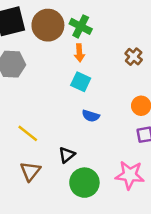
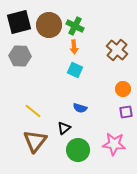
brown cross: (134, 57) -> (117, 50), size x1.5
blue semicircle: (91, 116) -> (80, 108), moved
brown triangle: (30, 171) -> (35, 141), size x1.4

